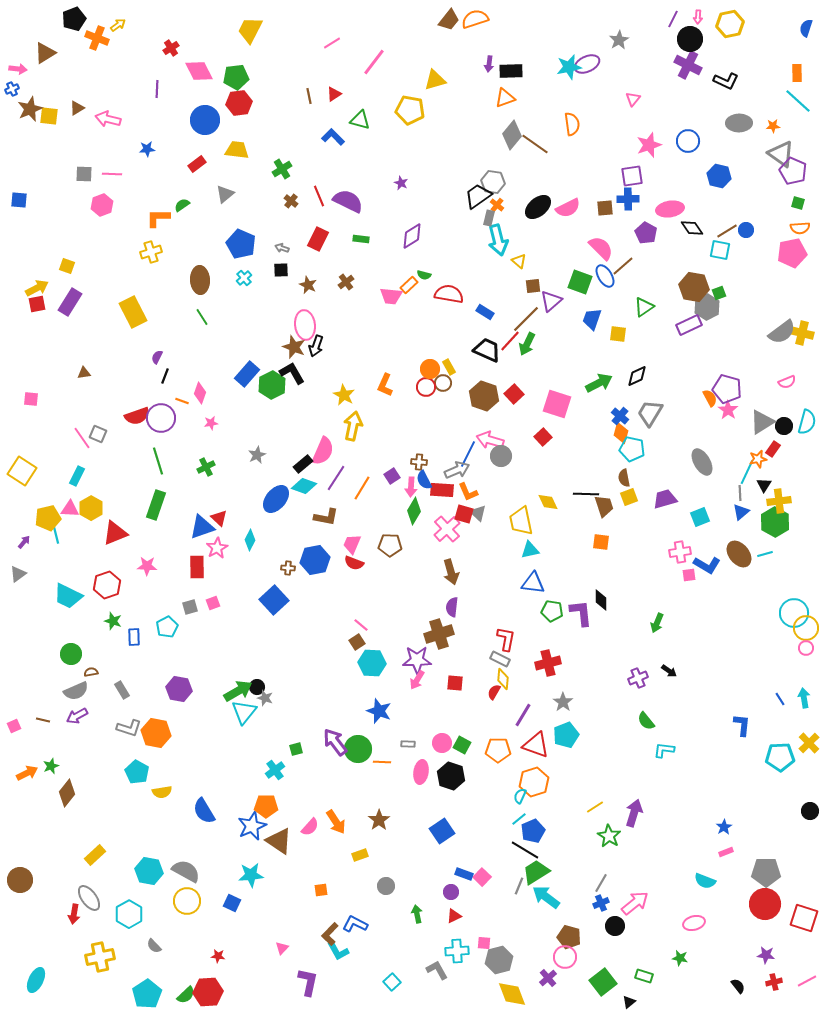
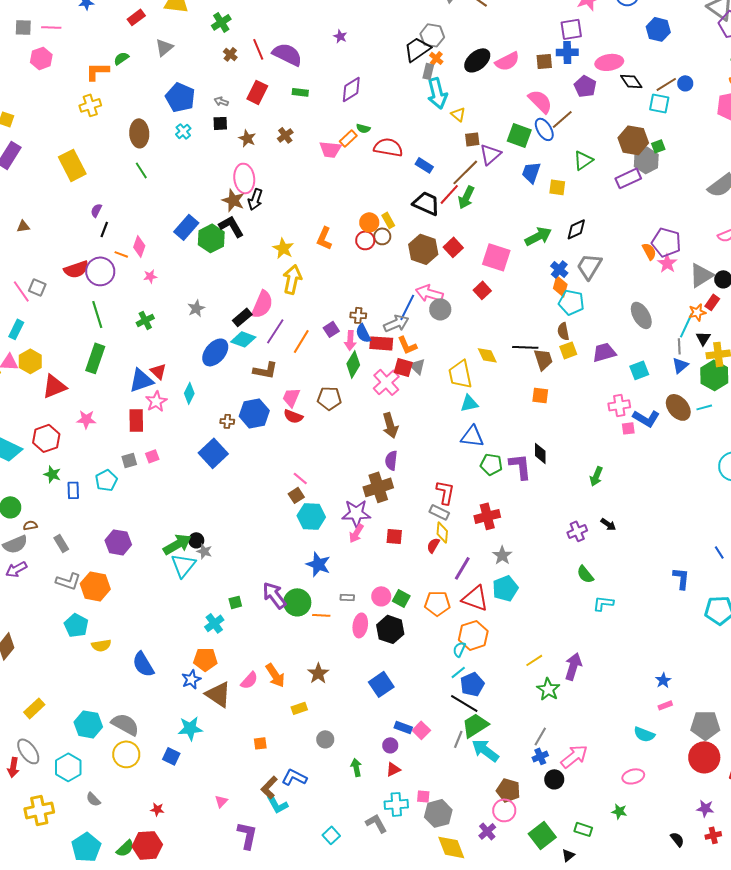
blue star: (252, 826) -> (191, 679), size x0.7

